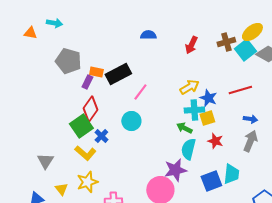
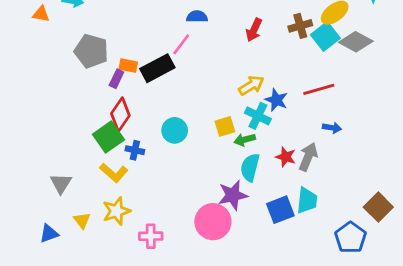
pink line: (140, 92) -> (181, 44), moved
cyan cross: (194, 110) -> (258, 116), turned 30
yellow square: (207, 118) -> (225, 126), moved
green arrow: (184, 128) -> (245, 140), turned -42
blue cross: (101, 136) -> (135, 150), turned -32
gray arrow: (250, 141) -> (308, 157), moved

